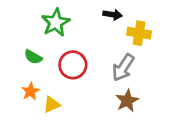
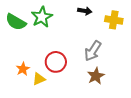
yellow cross: (139, 33) -> (114, 20), moved
green semicircle: (33, 57) -> (16, 22), moved, size x1.5
red circle: (73, 65) -> (56, 62), moved

